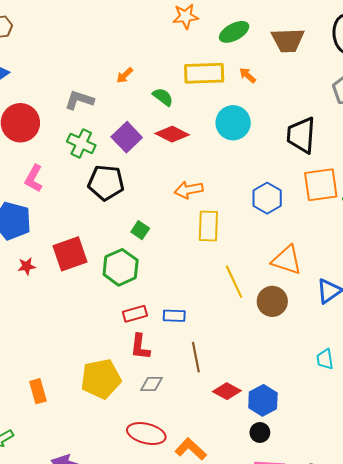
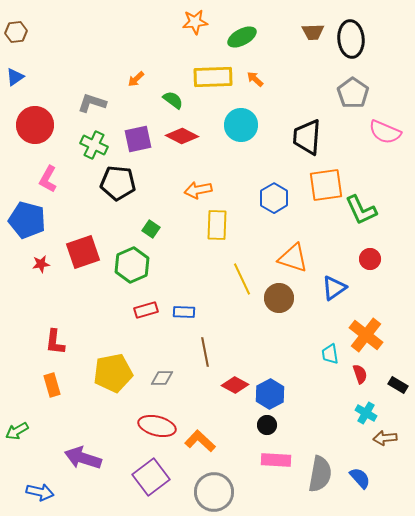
brown trapezoid: (288, 40) -> (313, 32), moved, size x0.7
purple square: (127, 137) -> (138, 139), turned 32
red L-shape: (140, 347) -> (55, 342), moved

